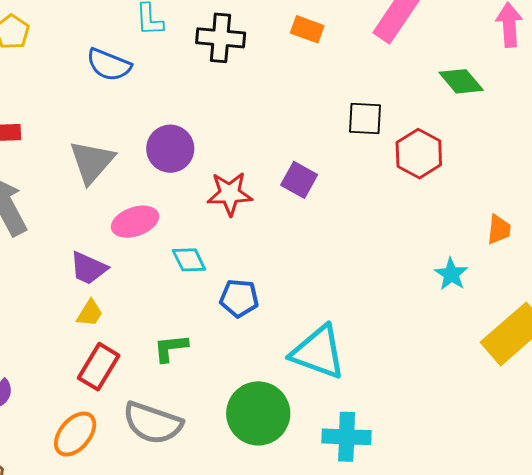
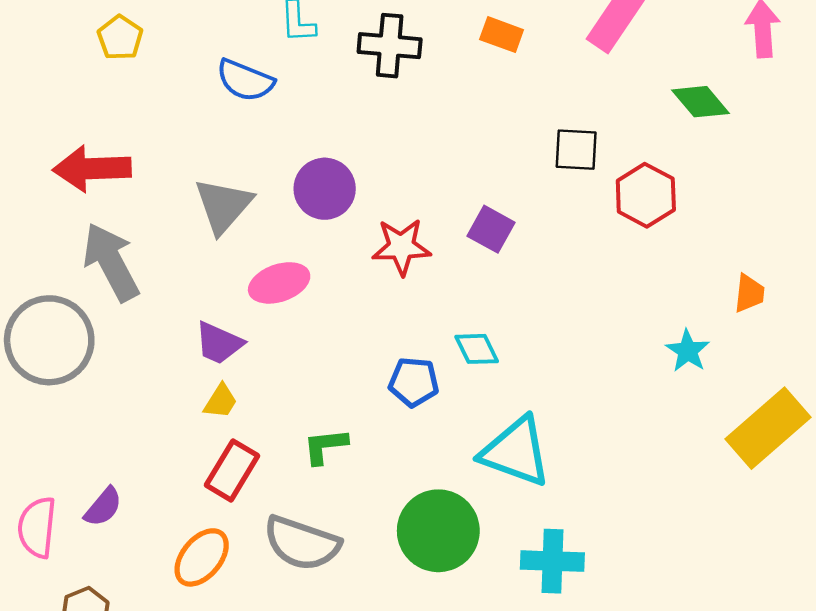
cyan diamond: (189, 260) -> (477, 349), moved

